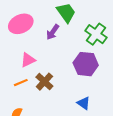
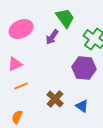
pink triangle: (28, 60) -> (15, 64), moved
brown cross: (44, 82) -> (55, 99), moved

